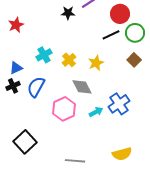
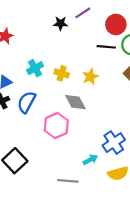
black line: (111, 35) -> (106, 47), turned 30
yellow cross: (69, 60) -> (62, 73), turned -32
blue cross: (119, 104) -> (114, 143), moved
cyan arrow: (96, 112) -> (90, 160), moved

